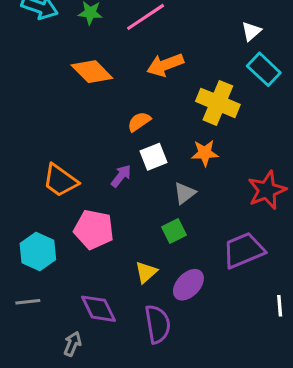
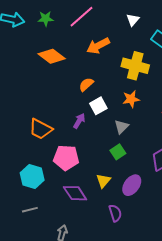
white triangle: (251, 31) -> (133, 20), moved
purple diamond: (98, 309) -> (75, 193), moved
purple semicircle: (158, 324) -> (115, 213), size x0.7

